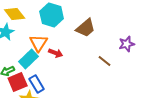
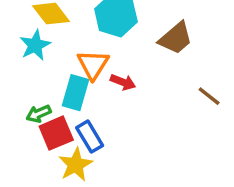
cyan rectangle: (29, 59) -> (76, 93), turned -30

